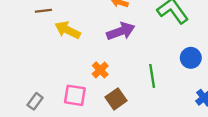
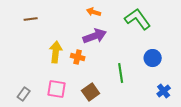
yellow arrow: (68, 30) -> (56, 52), moved, turned 70
orange cross: (100, 70) -> (78, 57), moved, turned -32

